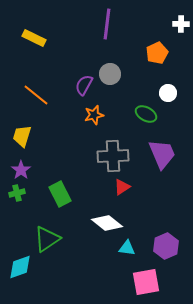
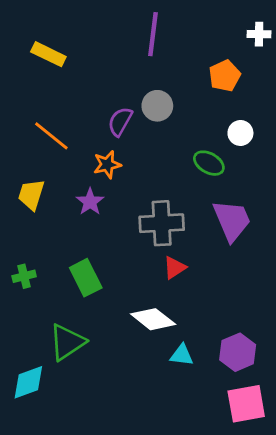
orange star: (94, 115) -> (107, 164), moved
purple star: (21, 170) -> (90, 202), moved
pink square: (146, 282) -> (246, 404), moved

